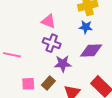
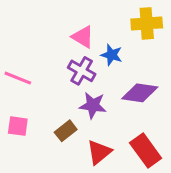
blue star: (86, 27) -> (112, 55), moved
pink square: (28, 84) -> (18, 126), moved

